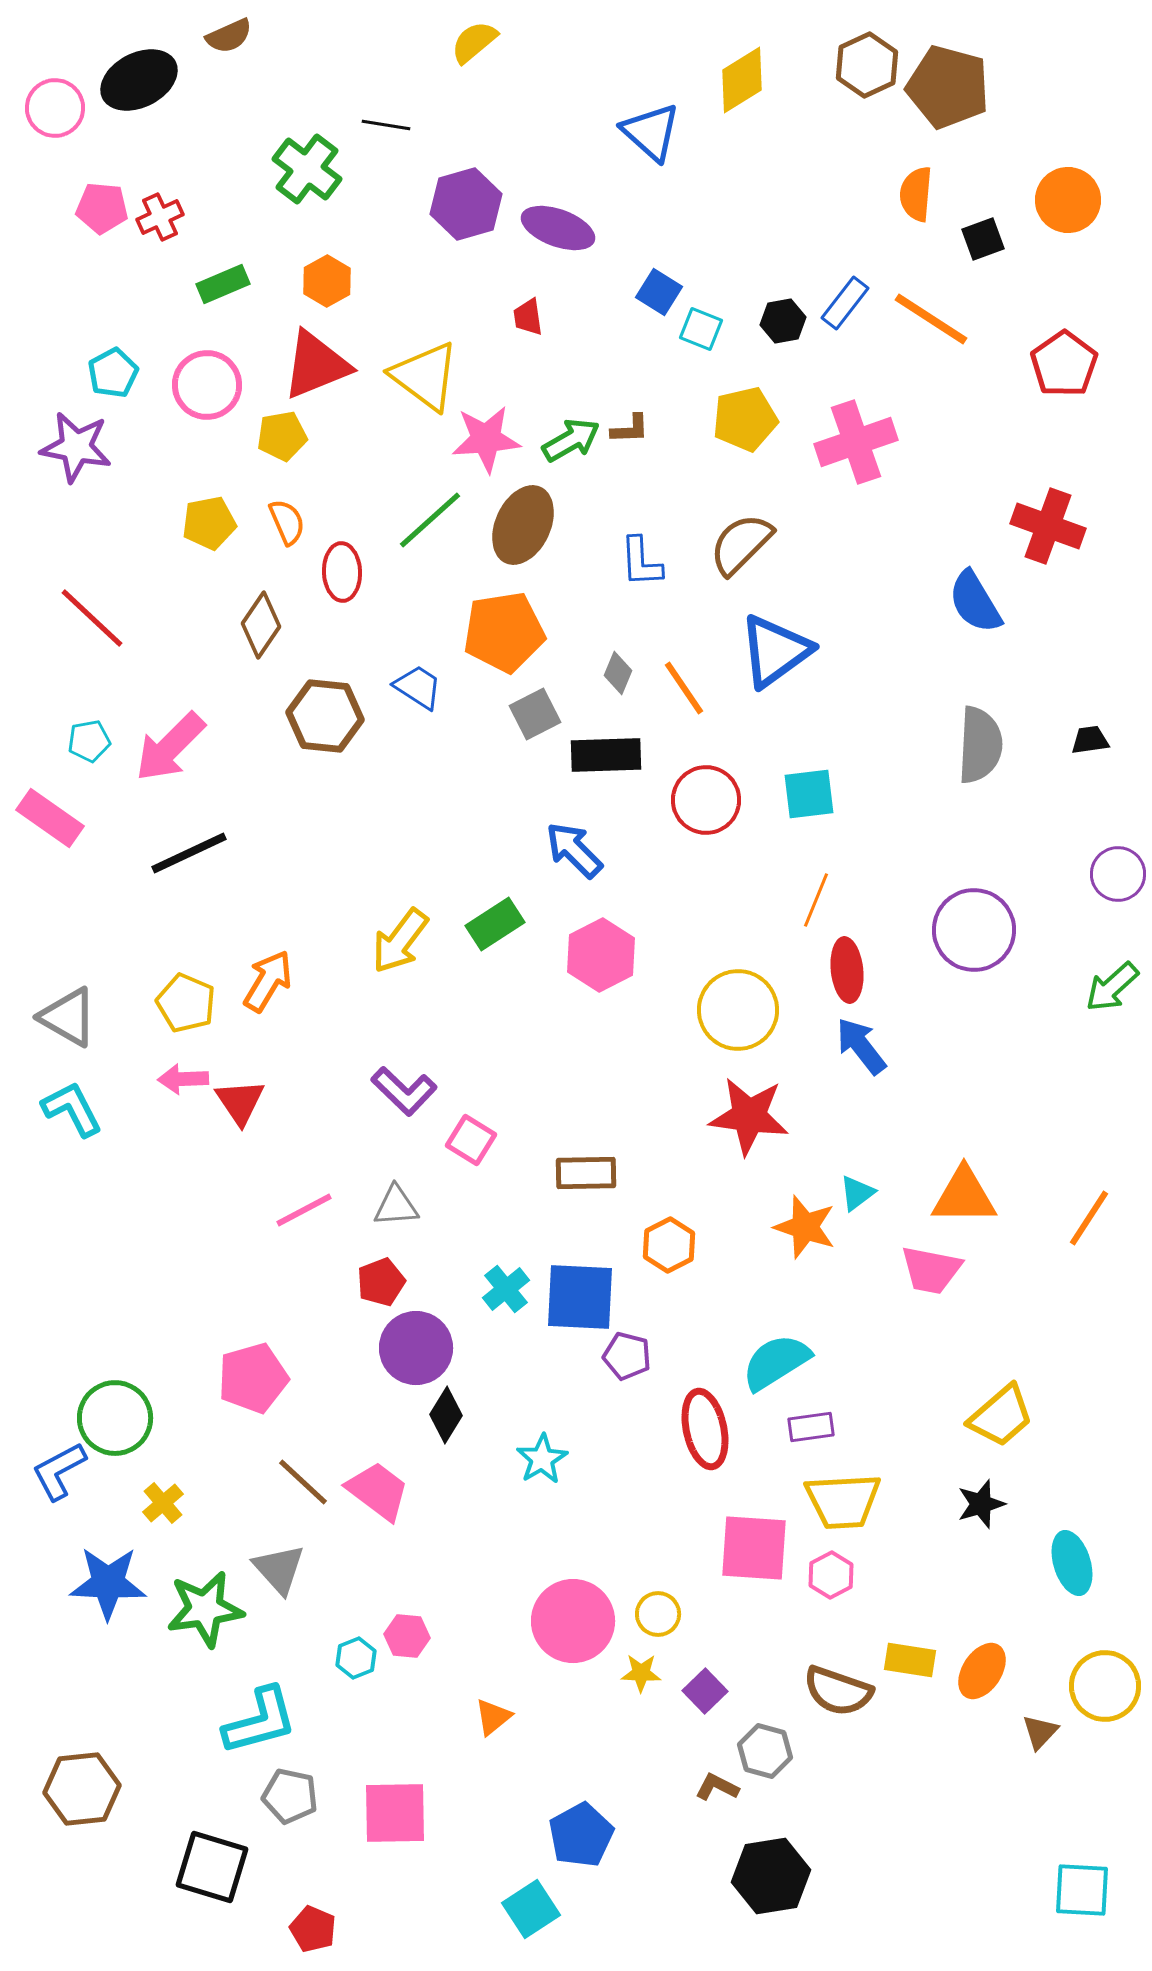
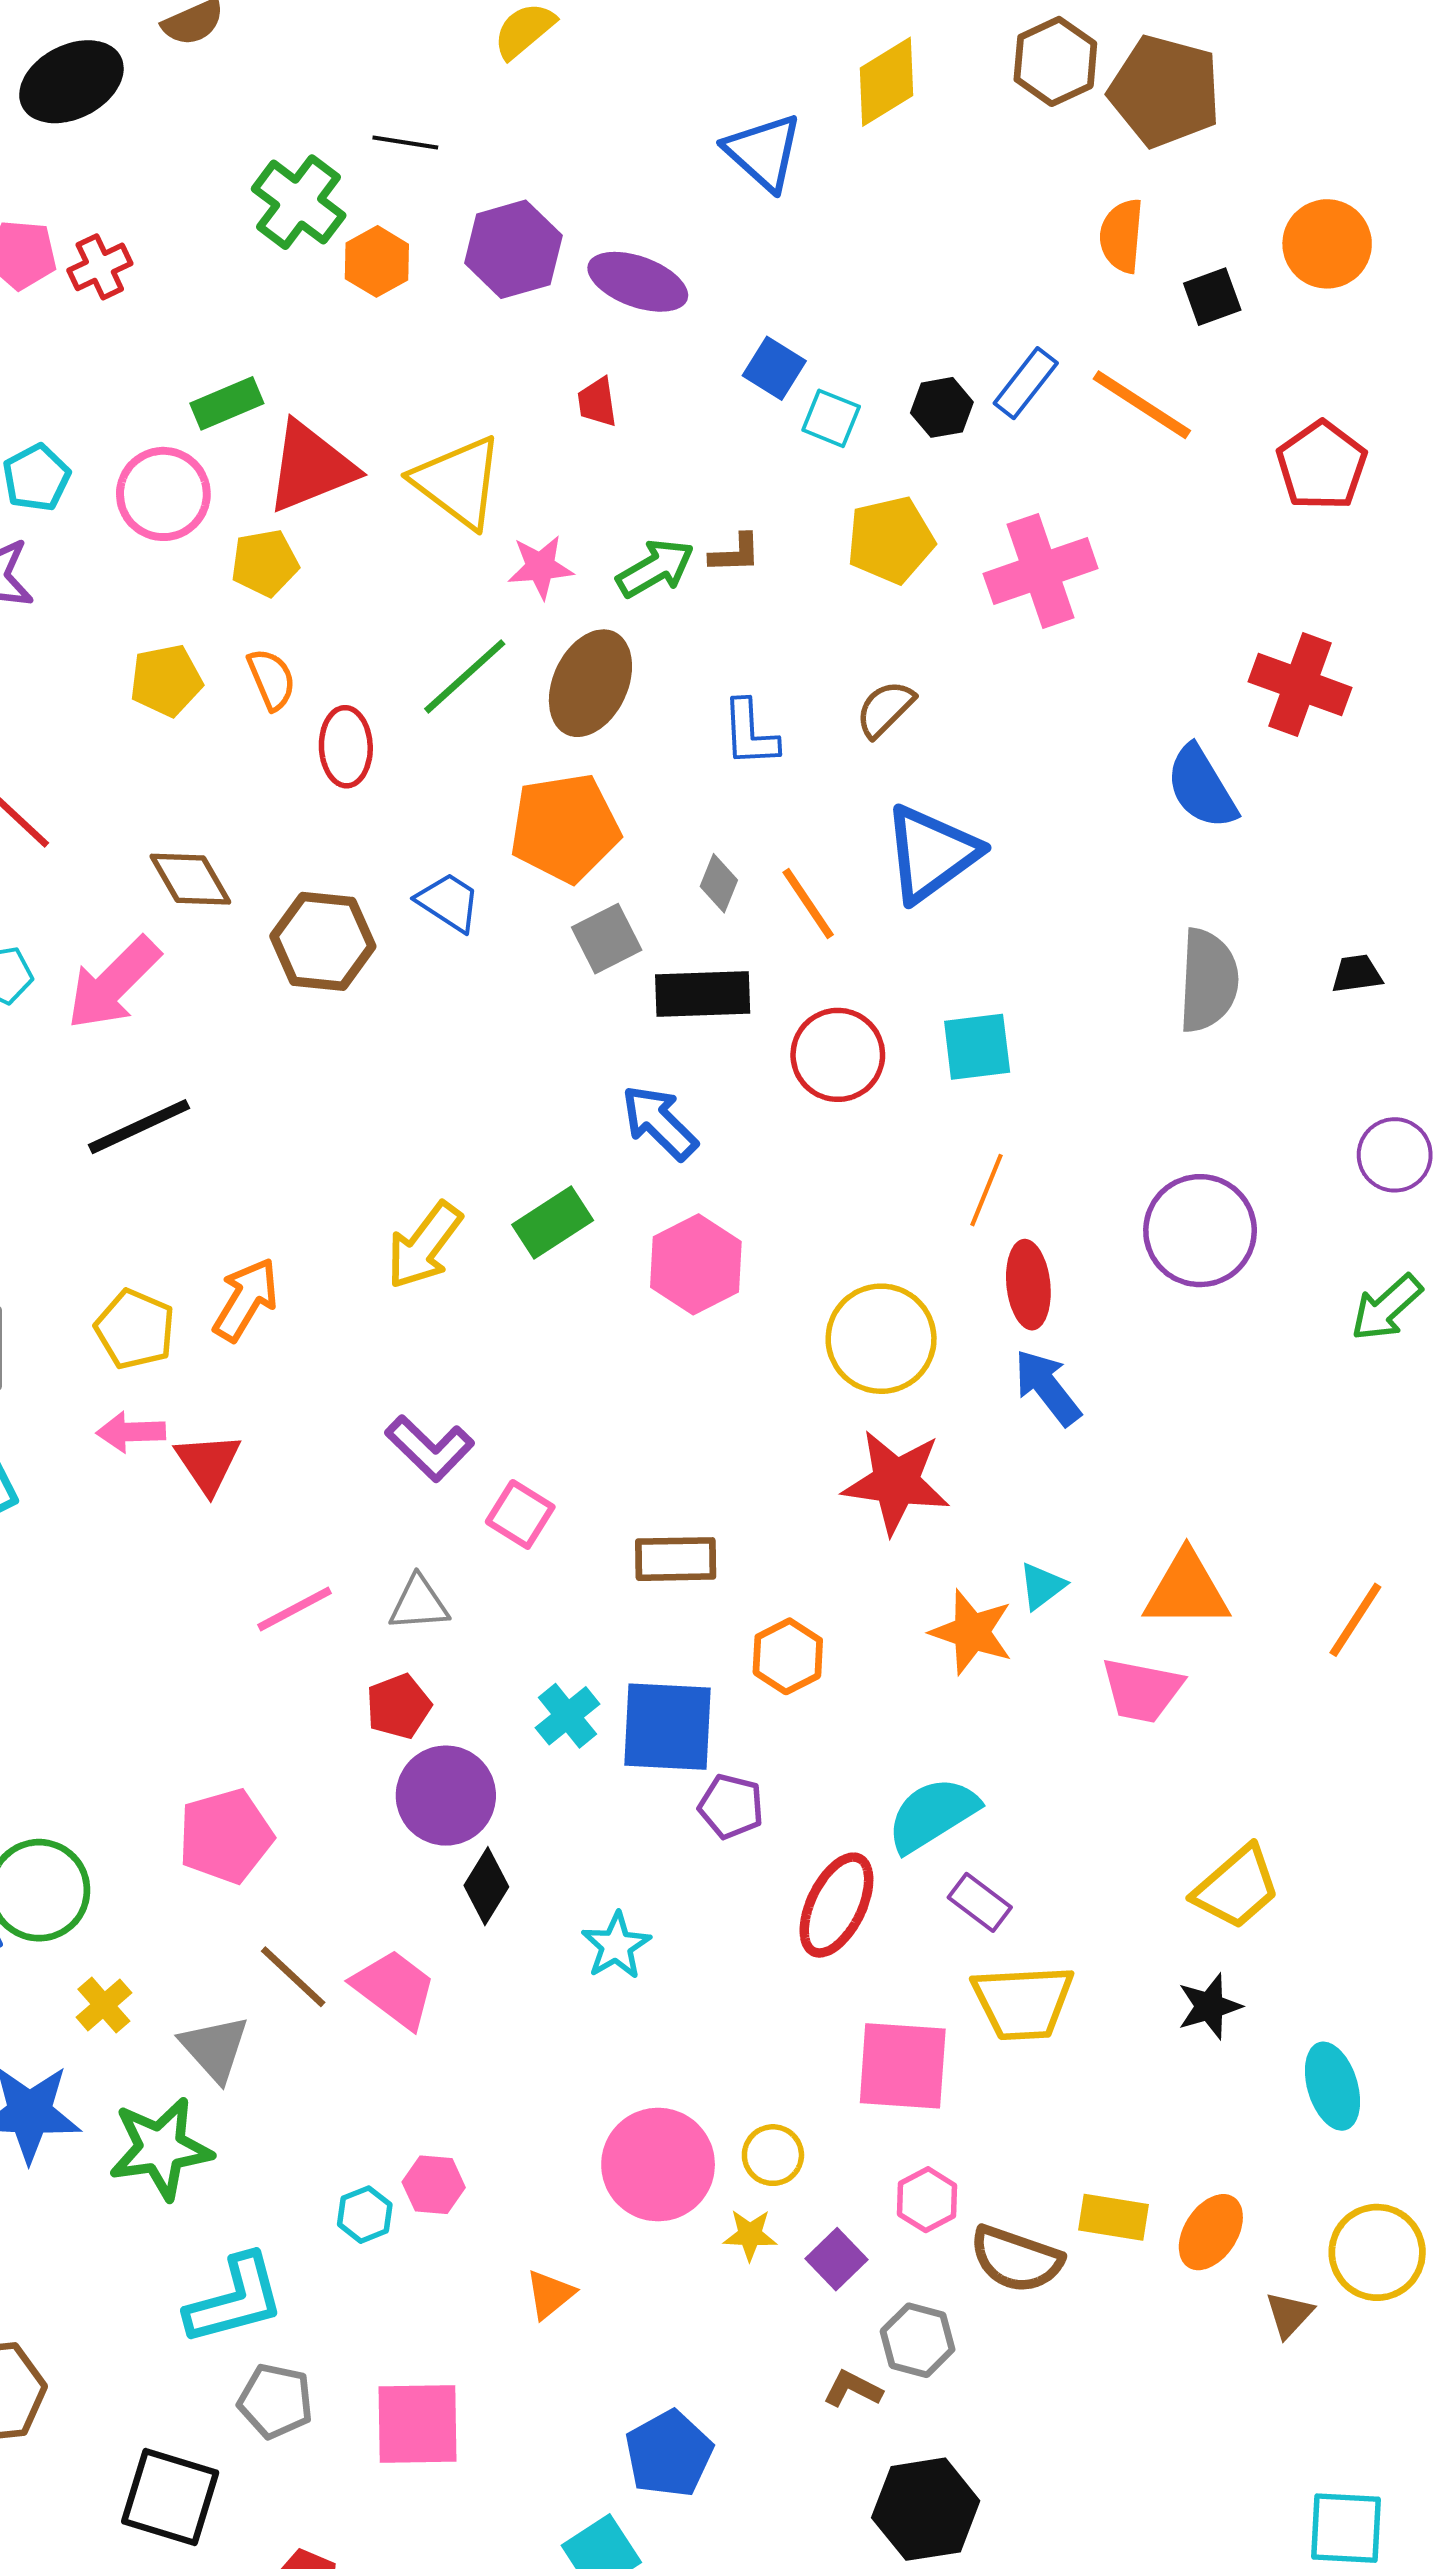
orange hexagon: (327, 281) -> (377, 261), moved
green rectangle: (223, 284) -> (227, 403), moved
pink star: (486, 439) -> (540, 567), size x0.7
brown semicircle: (741, 544) -> (885, 709), size x0.7
brown diamond: (261, 625) -> (190, 879), moved, turned -64
purple rectangle: (811, 1427) -> (980, 1902), turned 45
red ellipse: (705, 1429) -> (836, 1905), turned 38
gray triangle: (279, 1569) -> (215, 2048), moved
pink hexagon: (831, 1575) -> (927, 2200), moved

